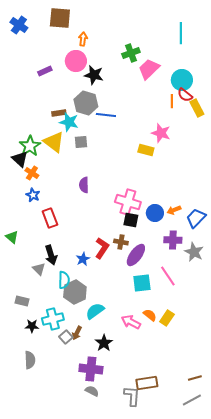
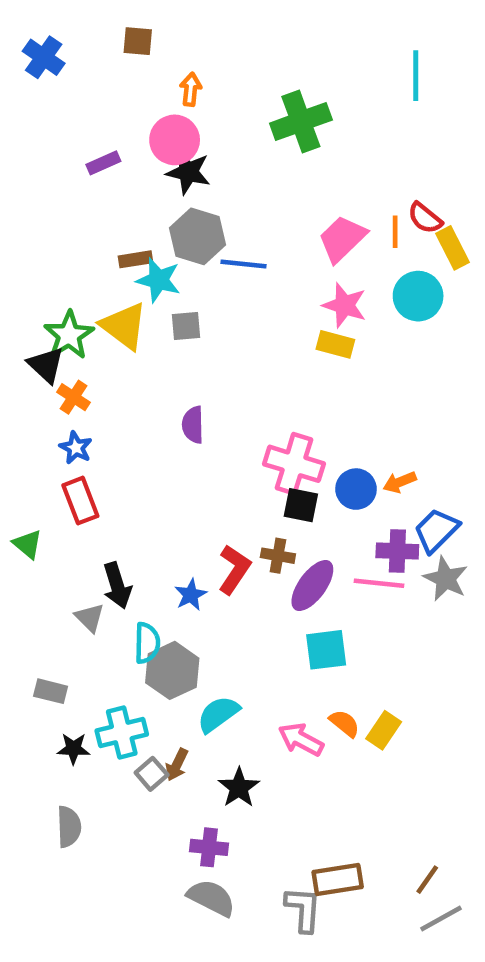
brown square: (60, 18) -> (138, 41), size x0.6
green cross: (131, 53) -> (301, 122), size x1.4
pink trapezoid: (149, 69) -> (342, 239), moved
black star: (94, 75) -> (188, 172), moved
cyan circle: (182, 80) -> (418, 296), moved
pink star: (161, 133) -> (345, 305), moved
red rectangle: (50, 218) -> (80, 501), moved
blue trapezoid: (196, 218) -> (436, 530), moved
pink line: (168, 276) -> (379, 583), moved, turned -50
purple cross: (91, 369) -> (209, 847), size x0.7
brown line: (195, 378) -> (427, 880), moved, turned -40
gray semicircle: (92, 391) -> (211, 898), size x1.5

